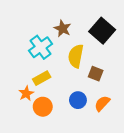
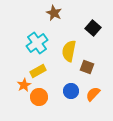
brown star: (63, 29) -> (54, 13), moved
black square: (102, 31) -> (93, 28), size x0.7

